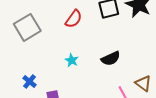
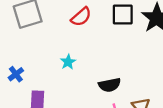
black semicircle: (111, 58) -> (110, 85), moved

